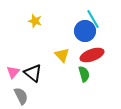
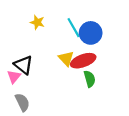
cyan line: (93, 19) -> (74, 28), moved
red ellipse: (92, 55) -> (83, 61), moved
black triangle: (33, 73) -> (23, 65), moved

